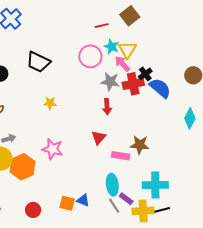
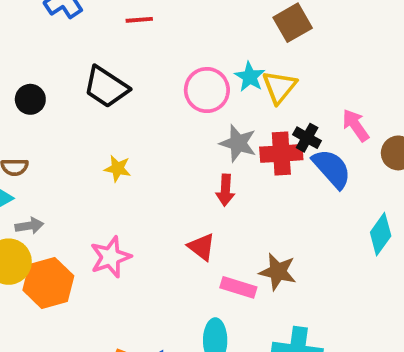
red line: (102, 26) -> (139, 20), moved
pink arrow: (122, 64) -> (356, 125), moved
black cross: (145, 74) -> (307, 138), turned -32
red triangle: (99, 137) -> (202, 247), turned -42
pink star: (53, 149) -> (110, 257), turned 30

